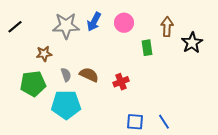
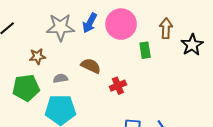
pink circle: (124, 23) -> (121, 24), size x1.5
gray semicircle: (66, 75) -> (60, 78), turned -80
brown semicircle: (89, 75) -> (91, 66), moved

